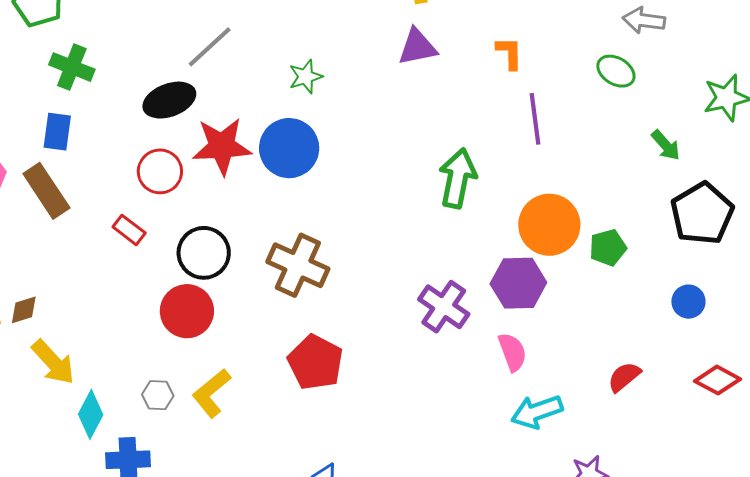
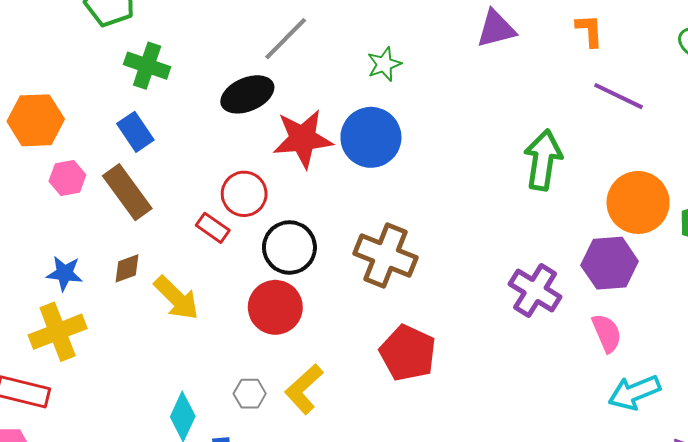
purple line: (535, 119) -> (619, 96), turned -54
blue rectangle: (57, 132) -> (135, 132), turned -39
red circle: (160, 171) -> (244, 194), moved
brown diamond: (24, 310) -> (127, 268), moved
yellow arrow: (53, 362) -> (176, 298), moved

